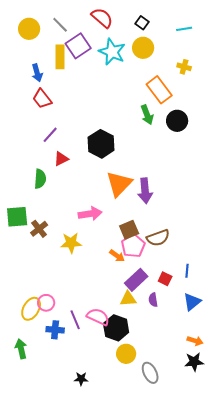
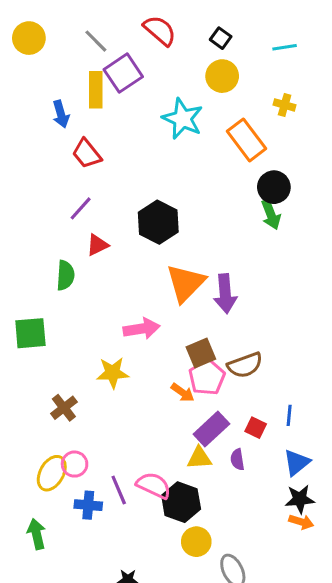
yellow circle: (29, 29) -> (29, 38), moved
cyan star: (112, 52) -> (183, 119), moved
red trapezoid: (42, 99) -> (87, 154), moved
green arrow: (147, 115) -> (271, 215), moved
brown cross: (39, 229) -> (64, 408), moved
black star: (194, 362) -> (300, 499), moved

